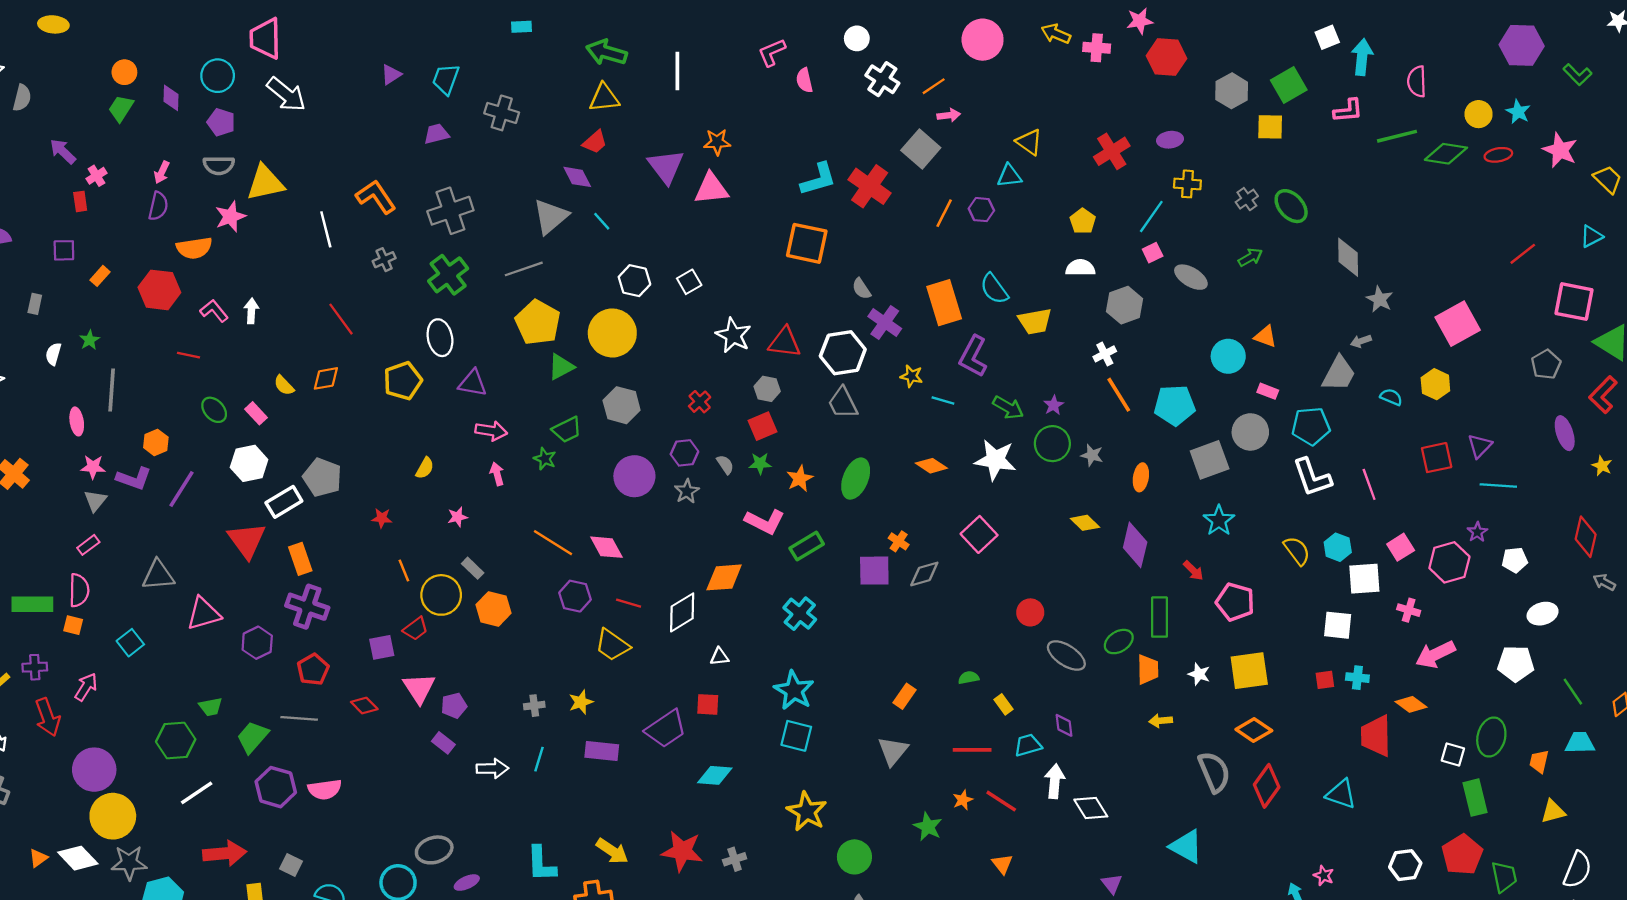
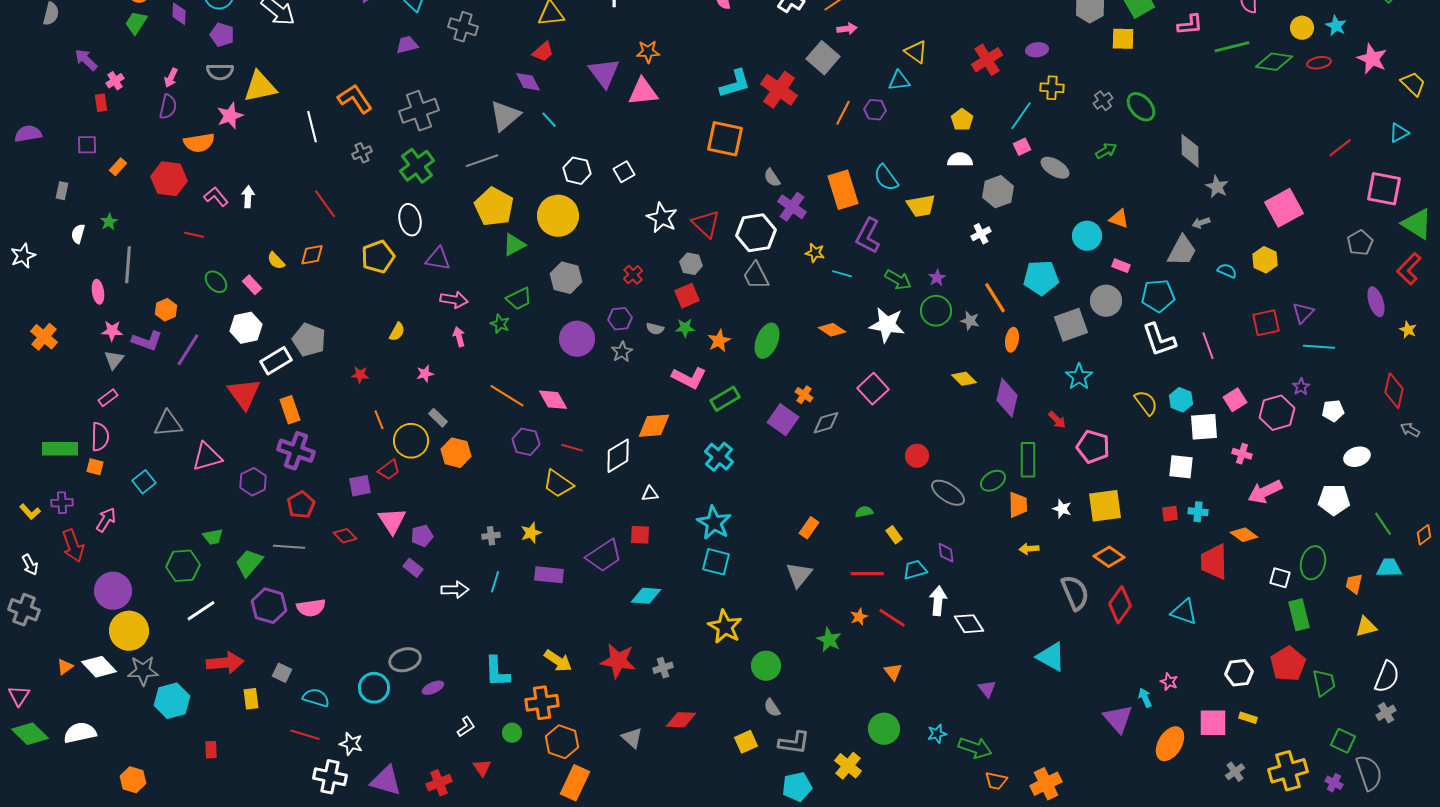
red triangle: (785, 342) -> (706, 224), turned 36
orange line: (1119, 395) -> (995, 298), moved
gray semicircle: (725, 465) -> (655, 329), turned 138
purple square: (874, 571) -> (783, 420), turned 36

